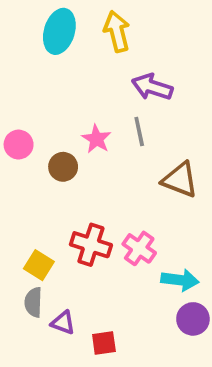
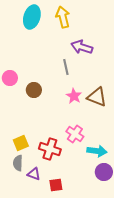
gray line: (139, 132) -> (66, 67), moved
pink star: (96, 139) -> (74, 96), moved
red cross: (91, 245) -> (50, 149), moved
yellow square: (39, 265) -> (21, 143), turned 35

